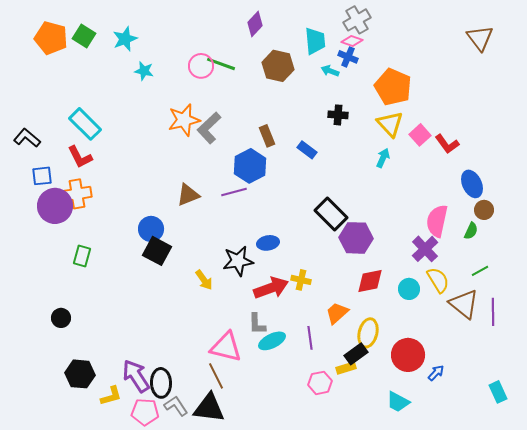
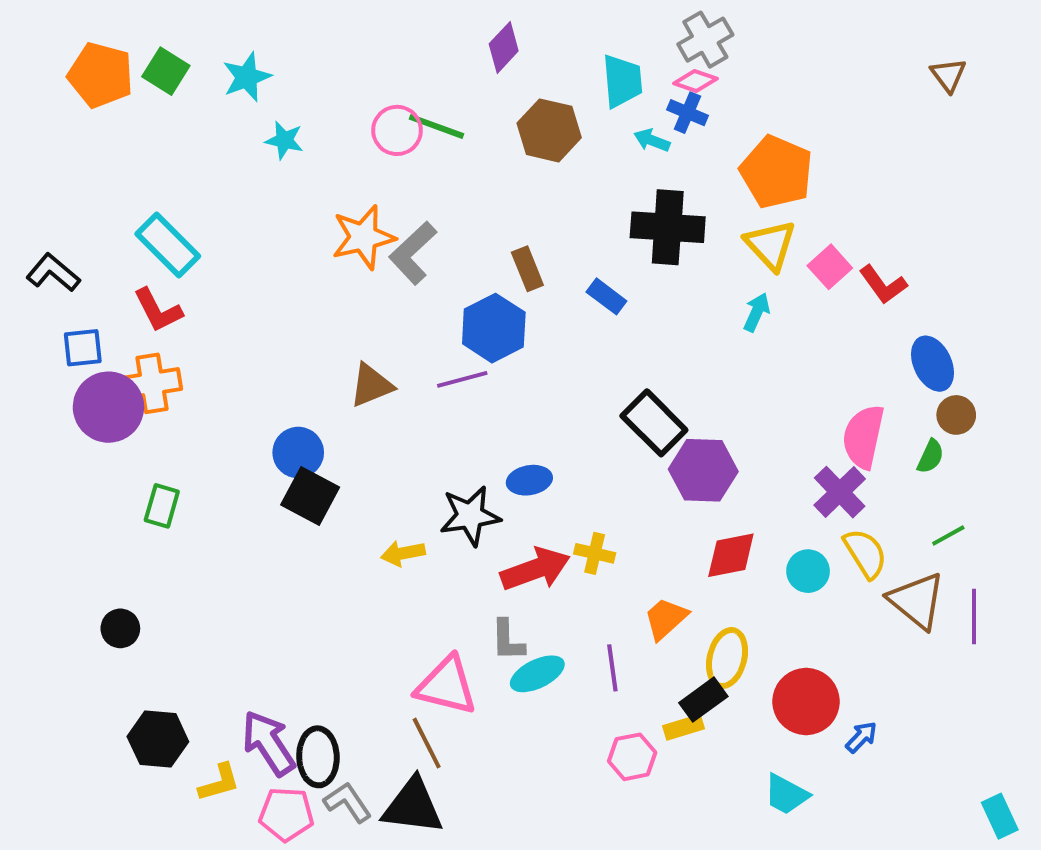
brown triangle: (480, 38) -> (948, 75), size x0.7
black cross: (338, 115) -> (668, 227), size x1.8
yellow arrow: (204, 280) -> (403, 553), turned 115
cyan rectangle: (498, 392) -> (1000, 816), moved

